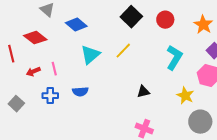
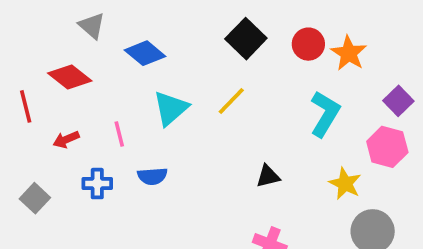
orange star: (203, 25) -> (349, 53), moved
pink line: (54, 69) -> (119, 134), moved

